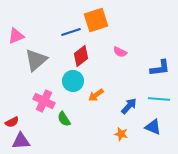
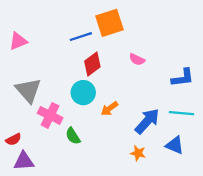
gray triangle: (36, 60) -> (28, 90), moved, turned -30
blue arrow: (129, 106) -> (147, 121), size x1.4

